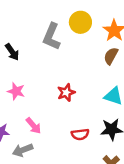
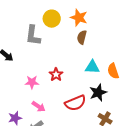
pink star: (16, 91) -> (32, 82), moved
red semicircle: (80, 134) -> (75, 103), size x1.5

